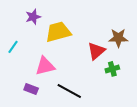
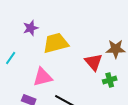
red triangle: (96, 51) -> (94, 62), turned -30

